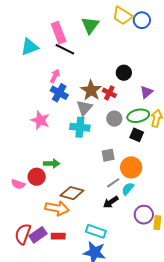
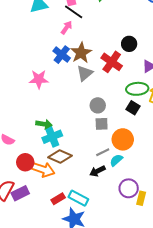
pink arrow: (55, 76) -> (67, 28), moved
brown star: (91, 90) -> (81, 53), moved
red cross: (109, 93) -> (112, 62), size x1.5
gray circle: (114, 119) -> (98, 105), moved
pink star: (40, 120) -> (39, 79), turned -30
cyan cross: (80, 127) -> (52, 137), moved, turned -36
red circle: (37, 177) -> (25, 162), moved
red rectangle: (58, 236) -> (58, 199), moved, turned -40

